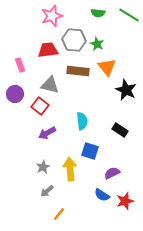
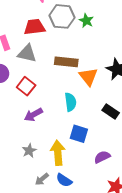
orange triangle: (107, 67) -> (88, 77), moved
brown rectangle: (78, 71) -> (66, 62), moved
gray triangle: (50, 85) -> (27, 53), moved
gray arrow: (47, 191) -> (42, 179), moved
blue semicircle: (102, 195) -> (64, 180), moved

